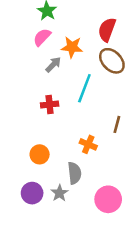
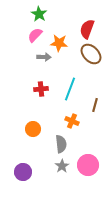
gray arrow: (53, 65) -> (44, 57), turned 48
cyan line: (84, 88) -> (70, 89), moved
purple circle: (32, 193) -> (23, 172), moved
gray star: (60, 193) -> (62, 166), moved

